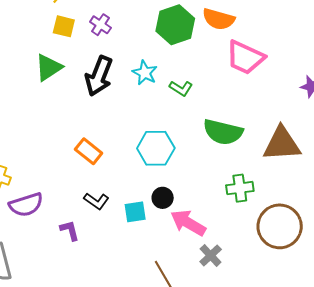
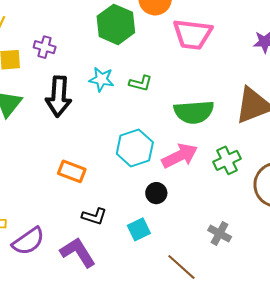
cyan square: (135, 212) -> (139, 229), moved
pink arrow: (188, 223) -> (180, 156), moved, turned 141
purple L-shape: (70, 230) -> (78, 252), size x1.6

